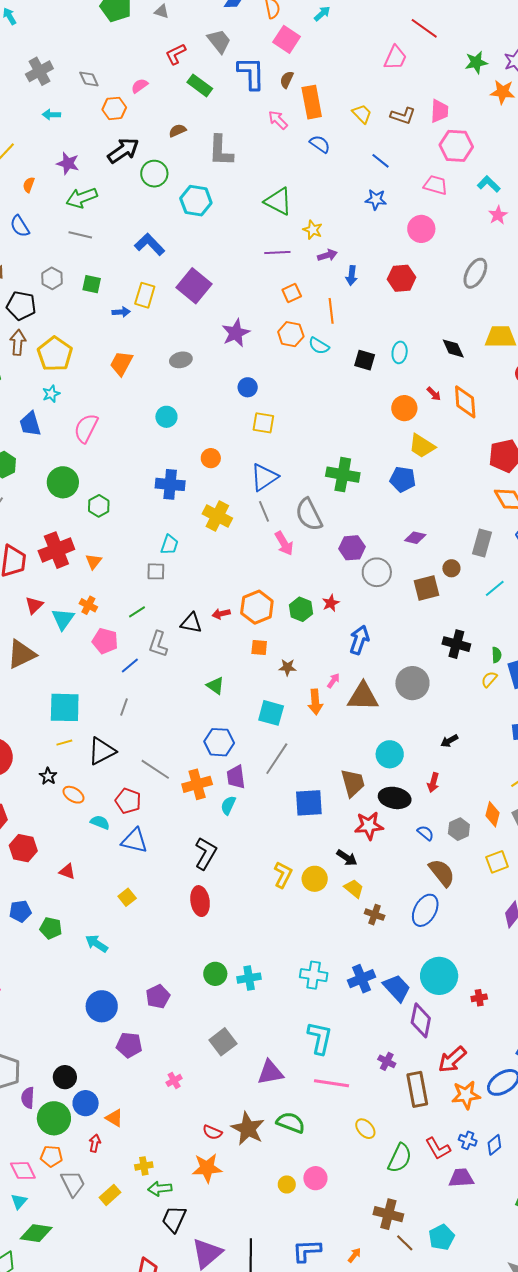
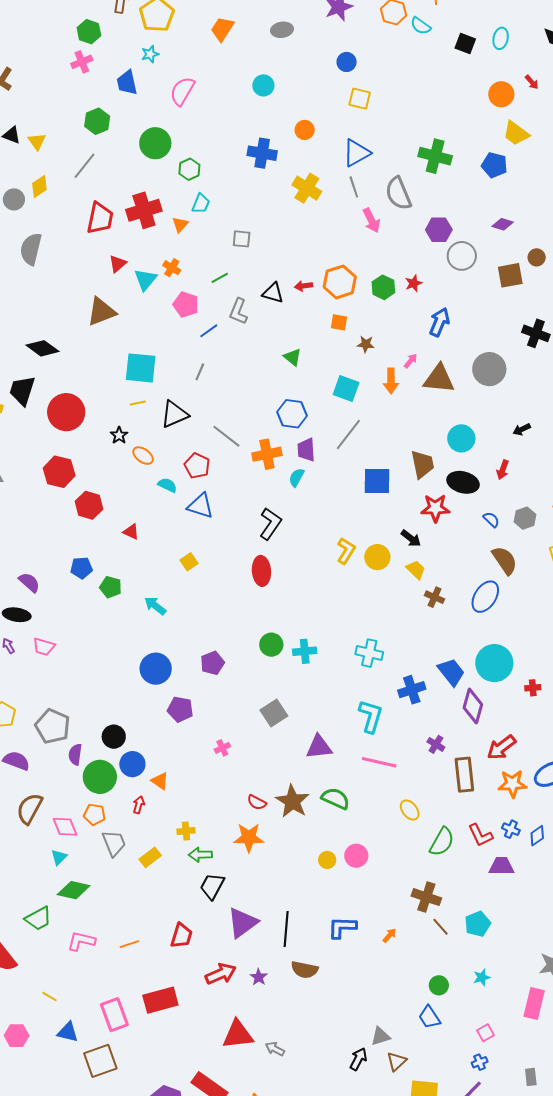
cyan trapezoid: (169, 545) -> (201, 204), moved
blue cross: (361, 979) -> (412, 690), moved

